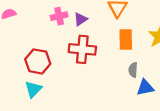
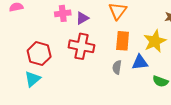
gray semicircle: (133, 70) -> (117, 67), moved
blue triangle: (145, 88) -> (140, 62), moved

